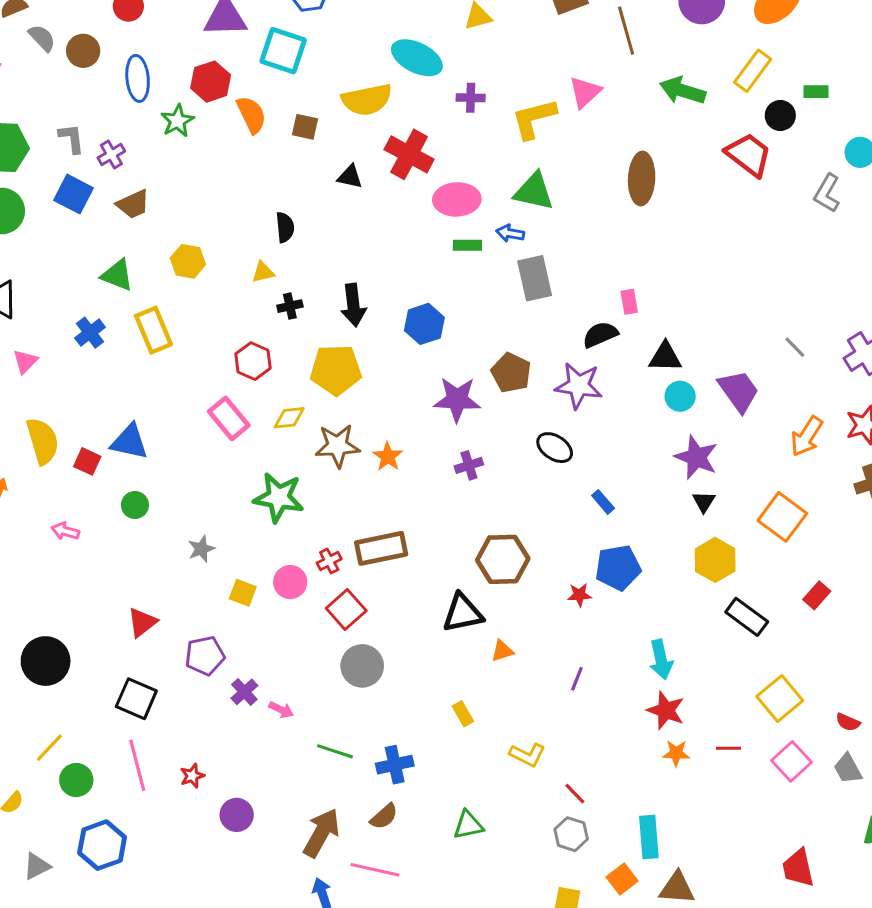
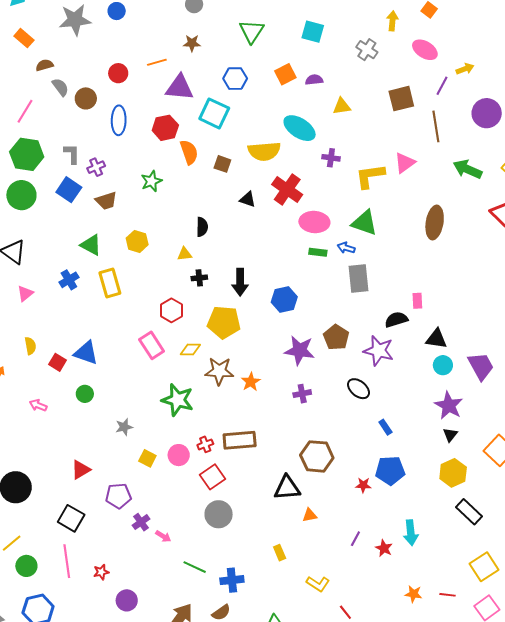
green star: (177, 121) -> (151, 181), moved
yellow semicircle: (43, 441) -> (30, 346), size x0.6
red star: (666, 710) -> (384, 548), moved, size x0.7

